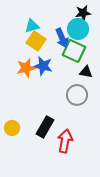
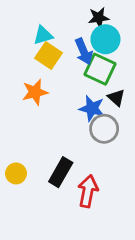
black star: (83, 13) -> (99, 18), moved
blue star: (43, 66) -> (92, 108), moved
black triangle: (86, 72) -> (116, 98), turned 32

